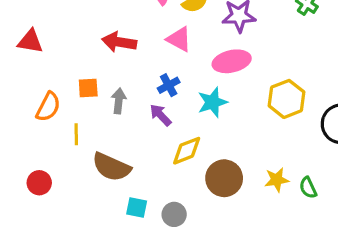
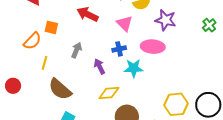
blue cross: (169, 85) -> (119, 49), moved
orange square: (88, 88) -> (51, 27), moved
yellow hexagon: (287, 99) -> (176, 104), moved

